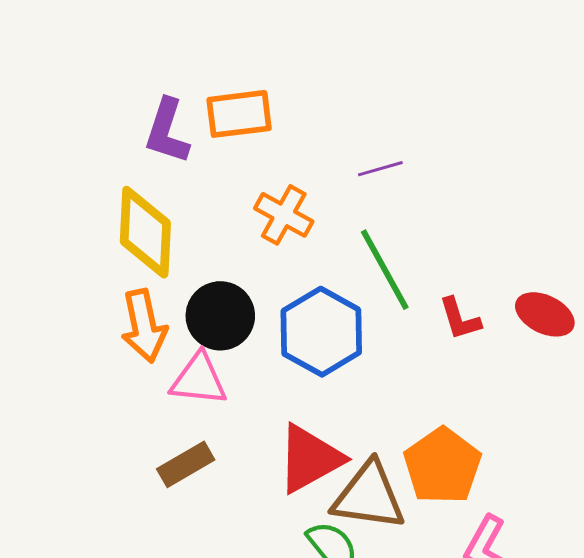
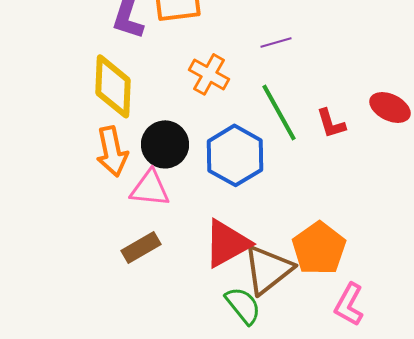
red ellipse: (545, 314) -> (390, 107), moved
red L-shape: (460, 319) -> (331, 123), moved
brown triangle: (369, 496) -> (268, 269), turned -46

